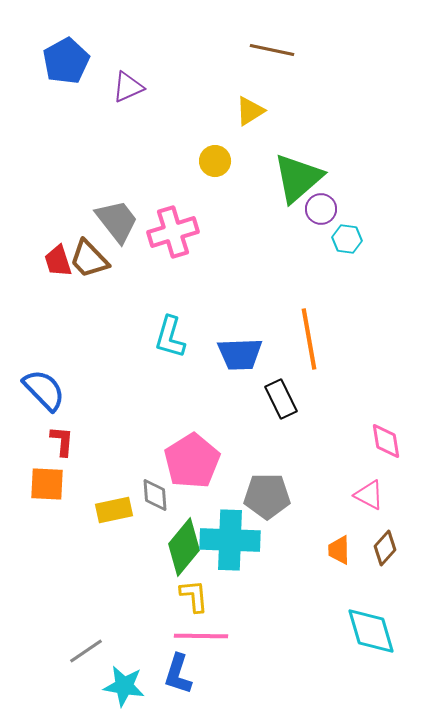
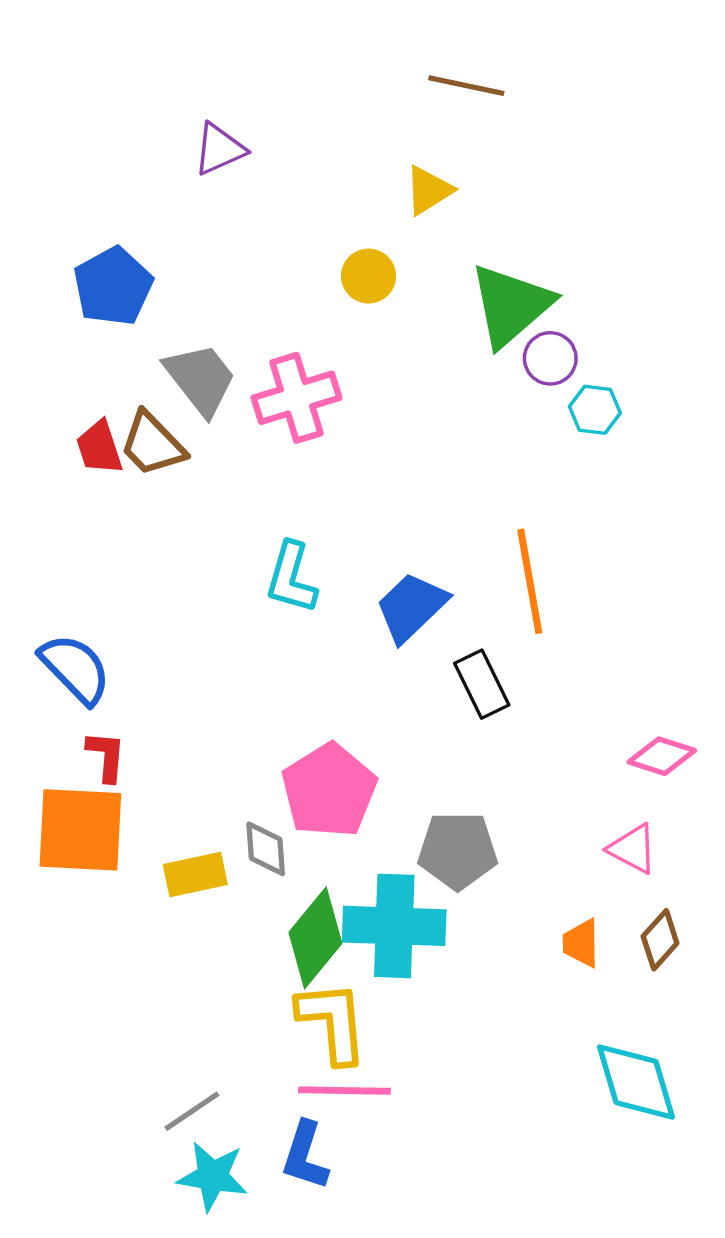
blue pentagon: (66, 61) -> (113, 286), moved
blue trapezoid: (240, 354) -> (411, 607), turned 138
pink diamond: (386, 441) -> (662, 756), turned -63
orange square: (47, 484) -> (80, 830), size x1.5
yellow L-shape: (194, 596) -> (332, 1022), size x1.5
gray line: (86, 651) -> (192, 1111), moved

